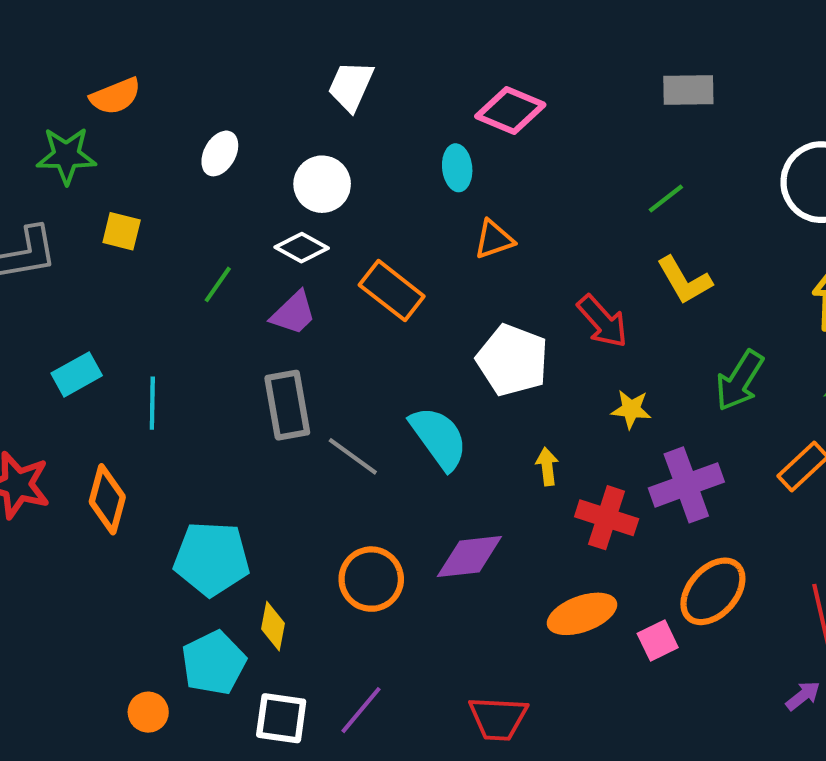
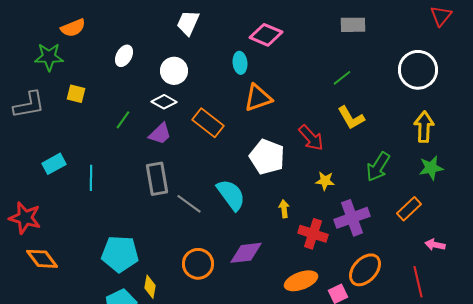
orange triangle: (494, 239) -> (258, 98), size x1.4
orange diamond: (107, 499) -> (42, 259), moved, turned -52

